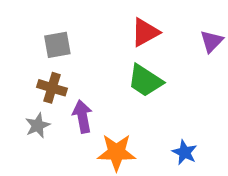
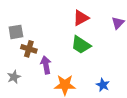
gray square: (57, 45) -> (16, 32), moved
gray star: (38, 125) -> (14, 77), moved

